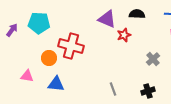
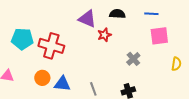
cyan pentagon: (39, 23) -> (22, 39), moved
orange circle: (49, 58) -> (42, 78), moved
blue triangle: (56, 84) -> (62, 84), moved

